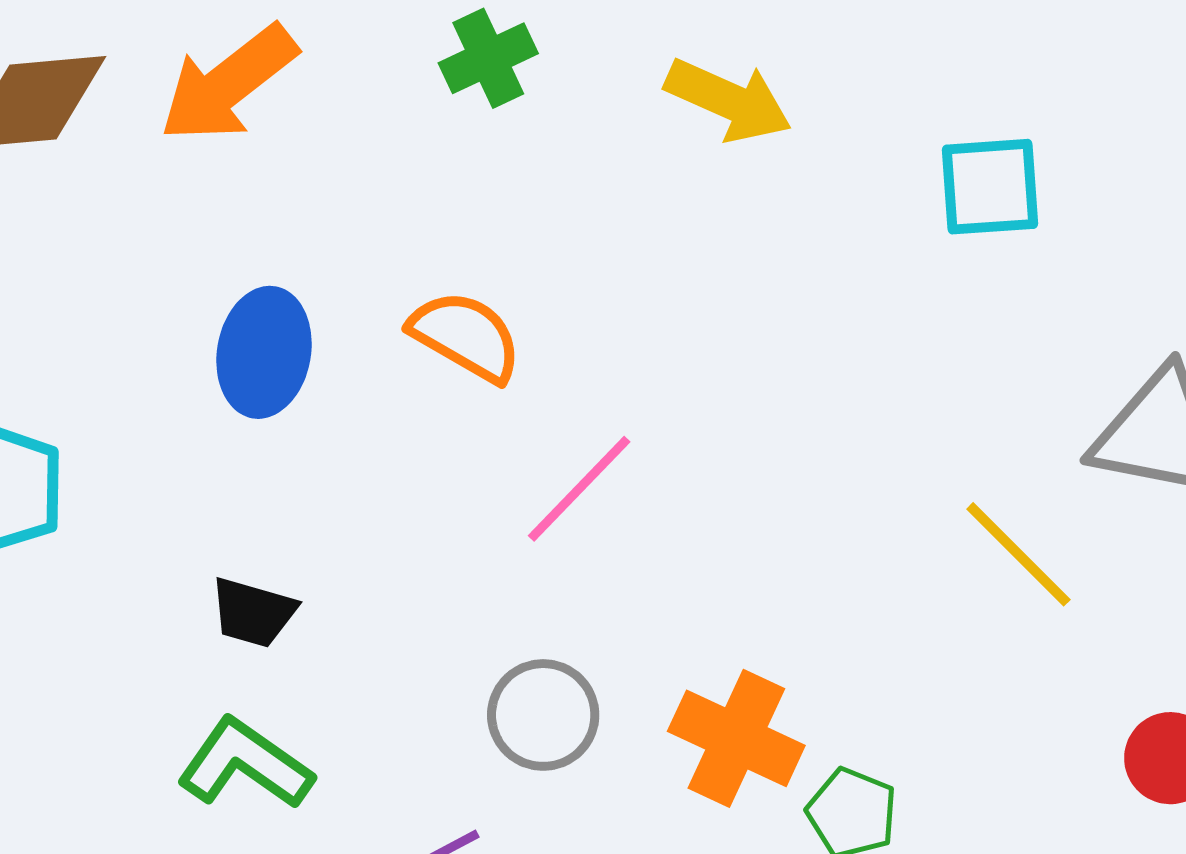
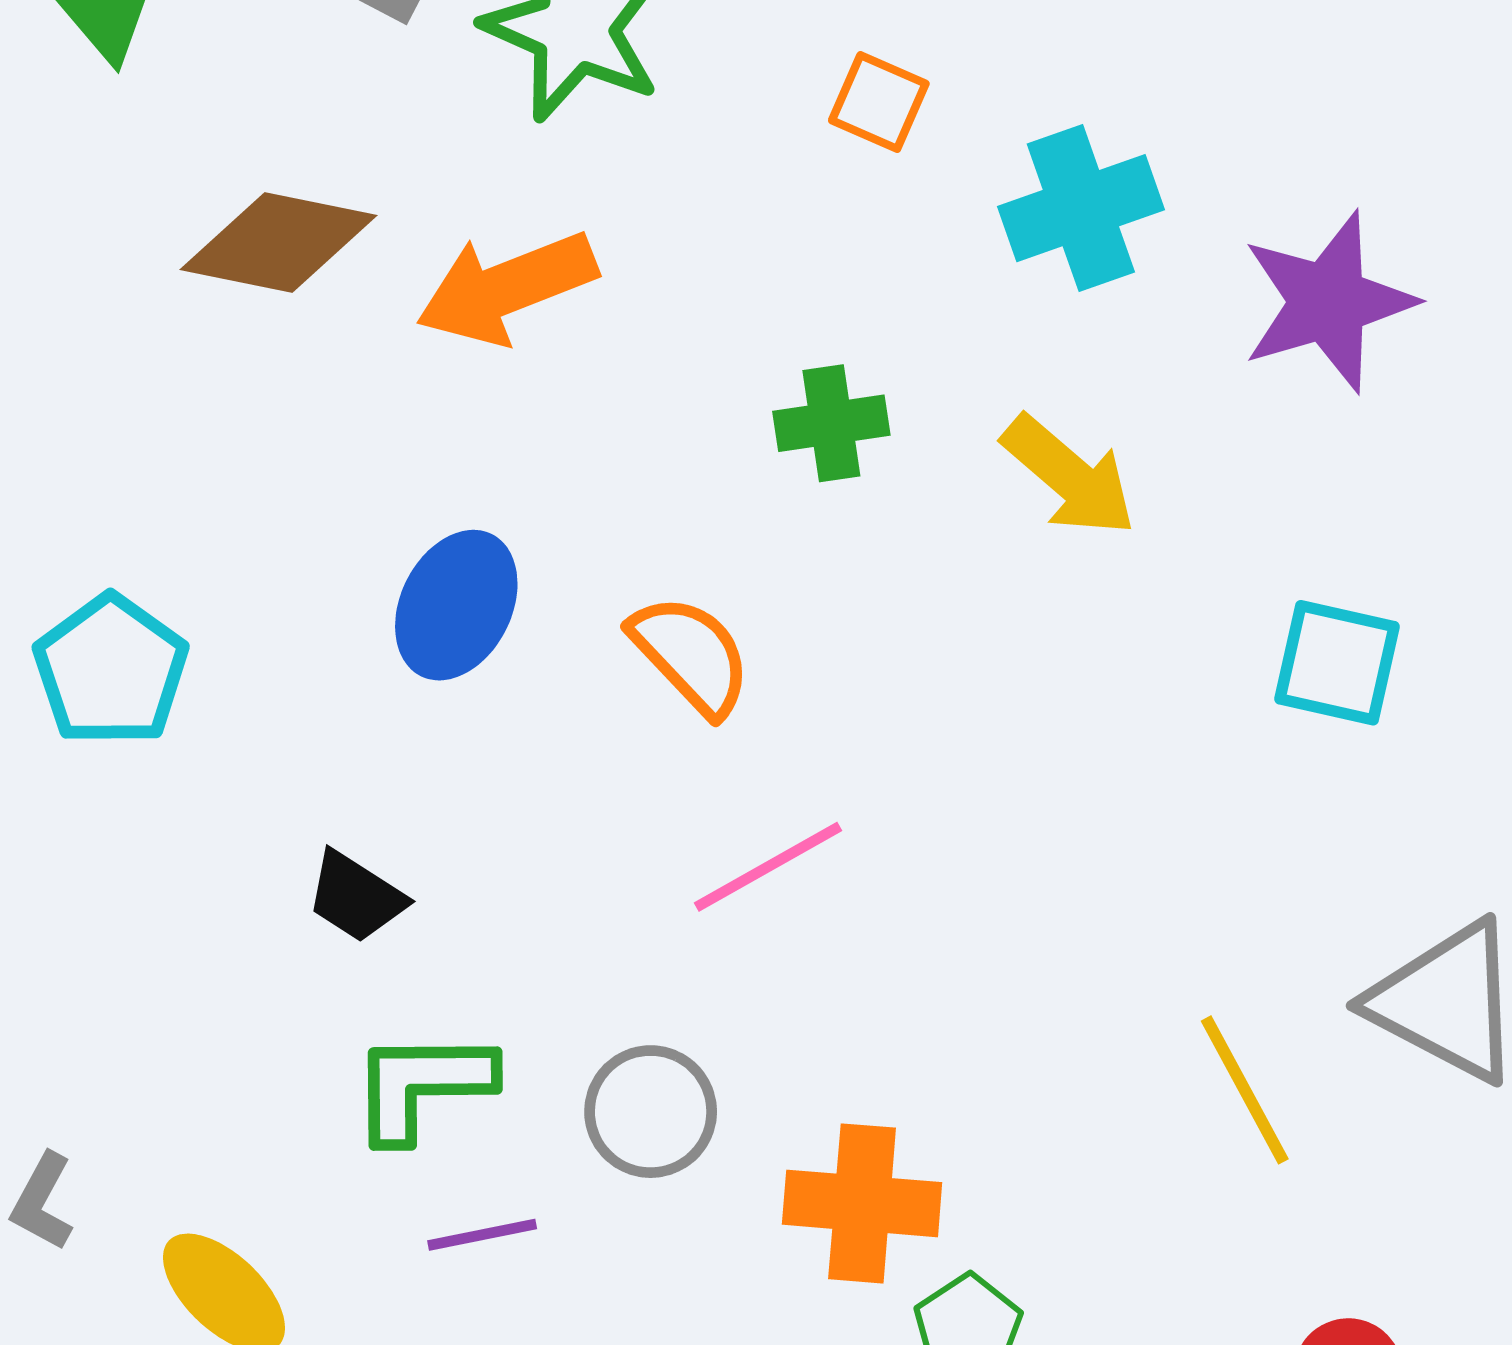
green cross: (488, 58) -> (831, 423), moved
orange cross: (736, 738) -> (862, 1203), turned -37
green L-shape: (245, 764) -> (422, 1085), moved, turned -52

